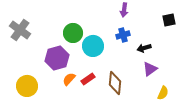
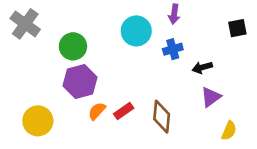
gray cross: (20, 30) -> (25, 24), moved
green circle: (73, 33) -> (73, 46), moved
cyan circle: (93, 46) -> (136, 31), moved

